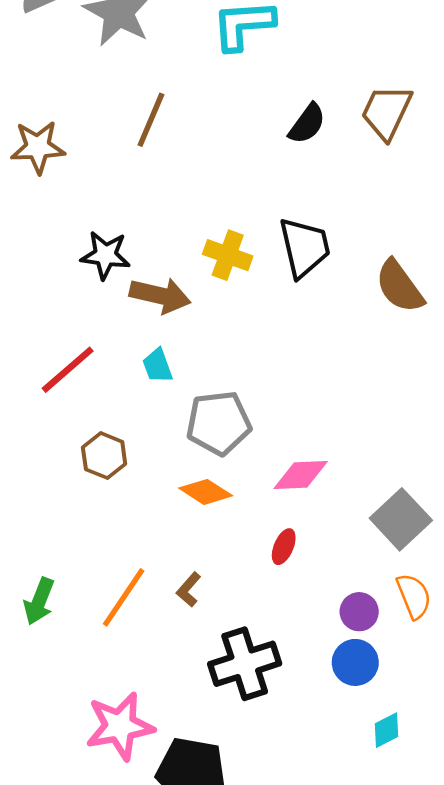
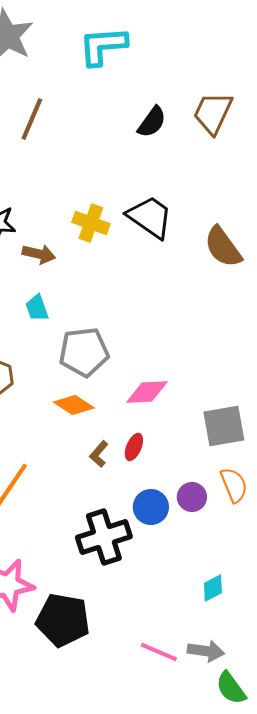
black trapezoid: (305, 247) -> (150, 217), turned -42
brown arrow: (160, 295) -> (39, 254), size x0.7
gray square: (401, 519) -> (224, 426), turned 33
brown L-shape: (189, 590) -> (99, 454), moved
blue circle: (355, 662) -> (151, 507), moved

